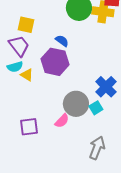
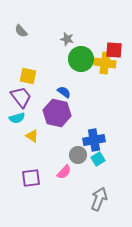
yellow triangle: (27, 75) -> (32, 136), moved
blue cross: (106, 87) -> (94, 140), moved, turned 35
gray circle: (76, 104) -> (78, 155), size x0.7

